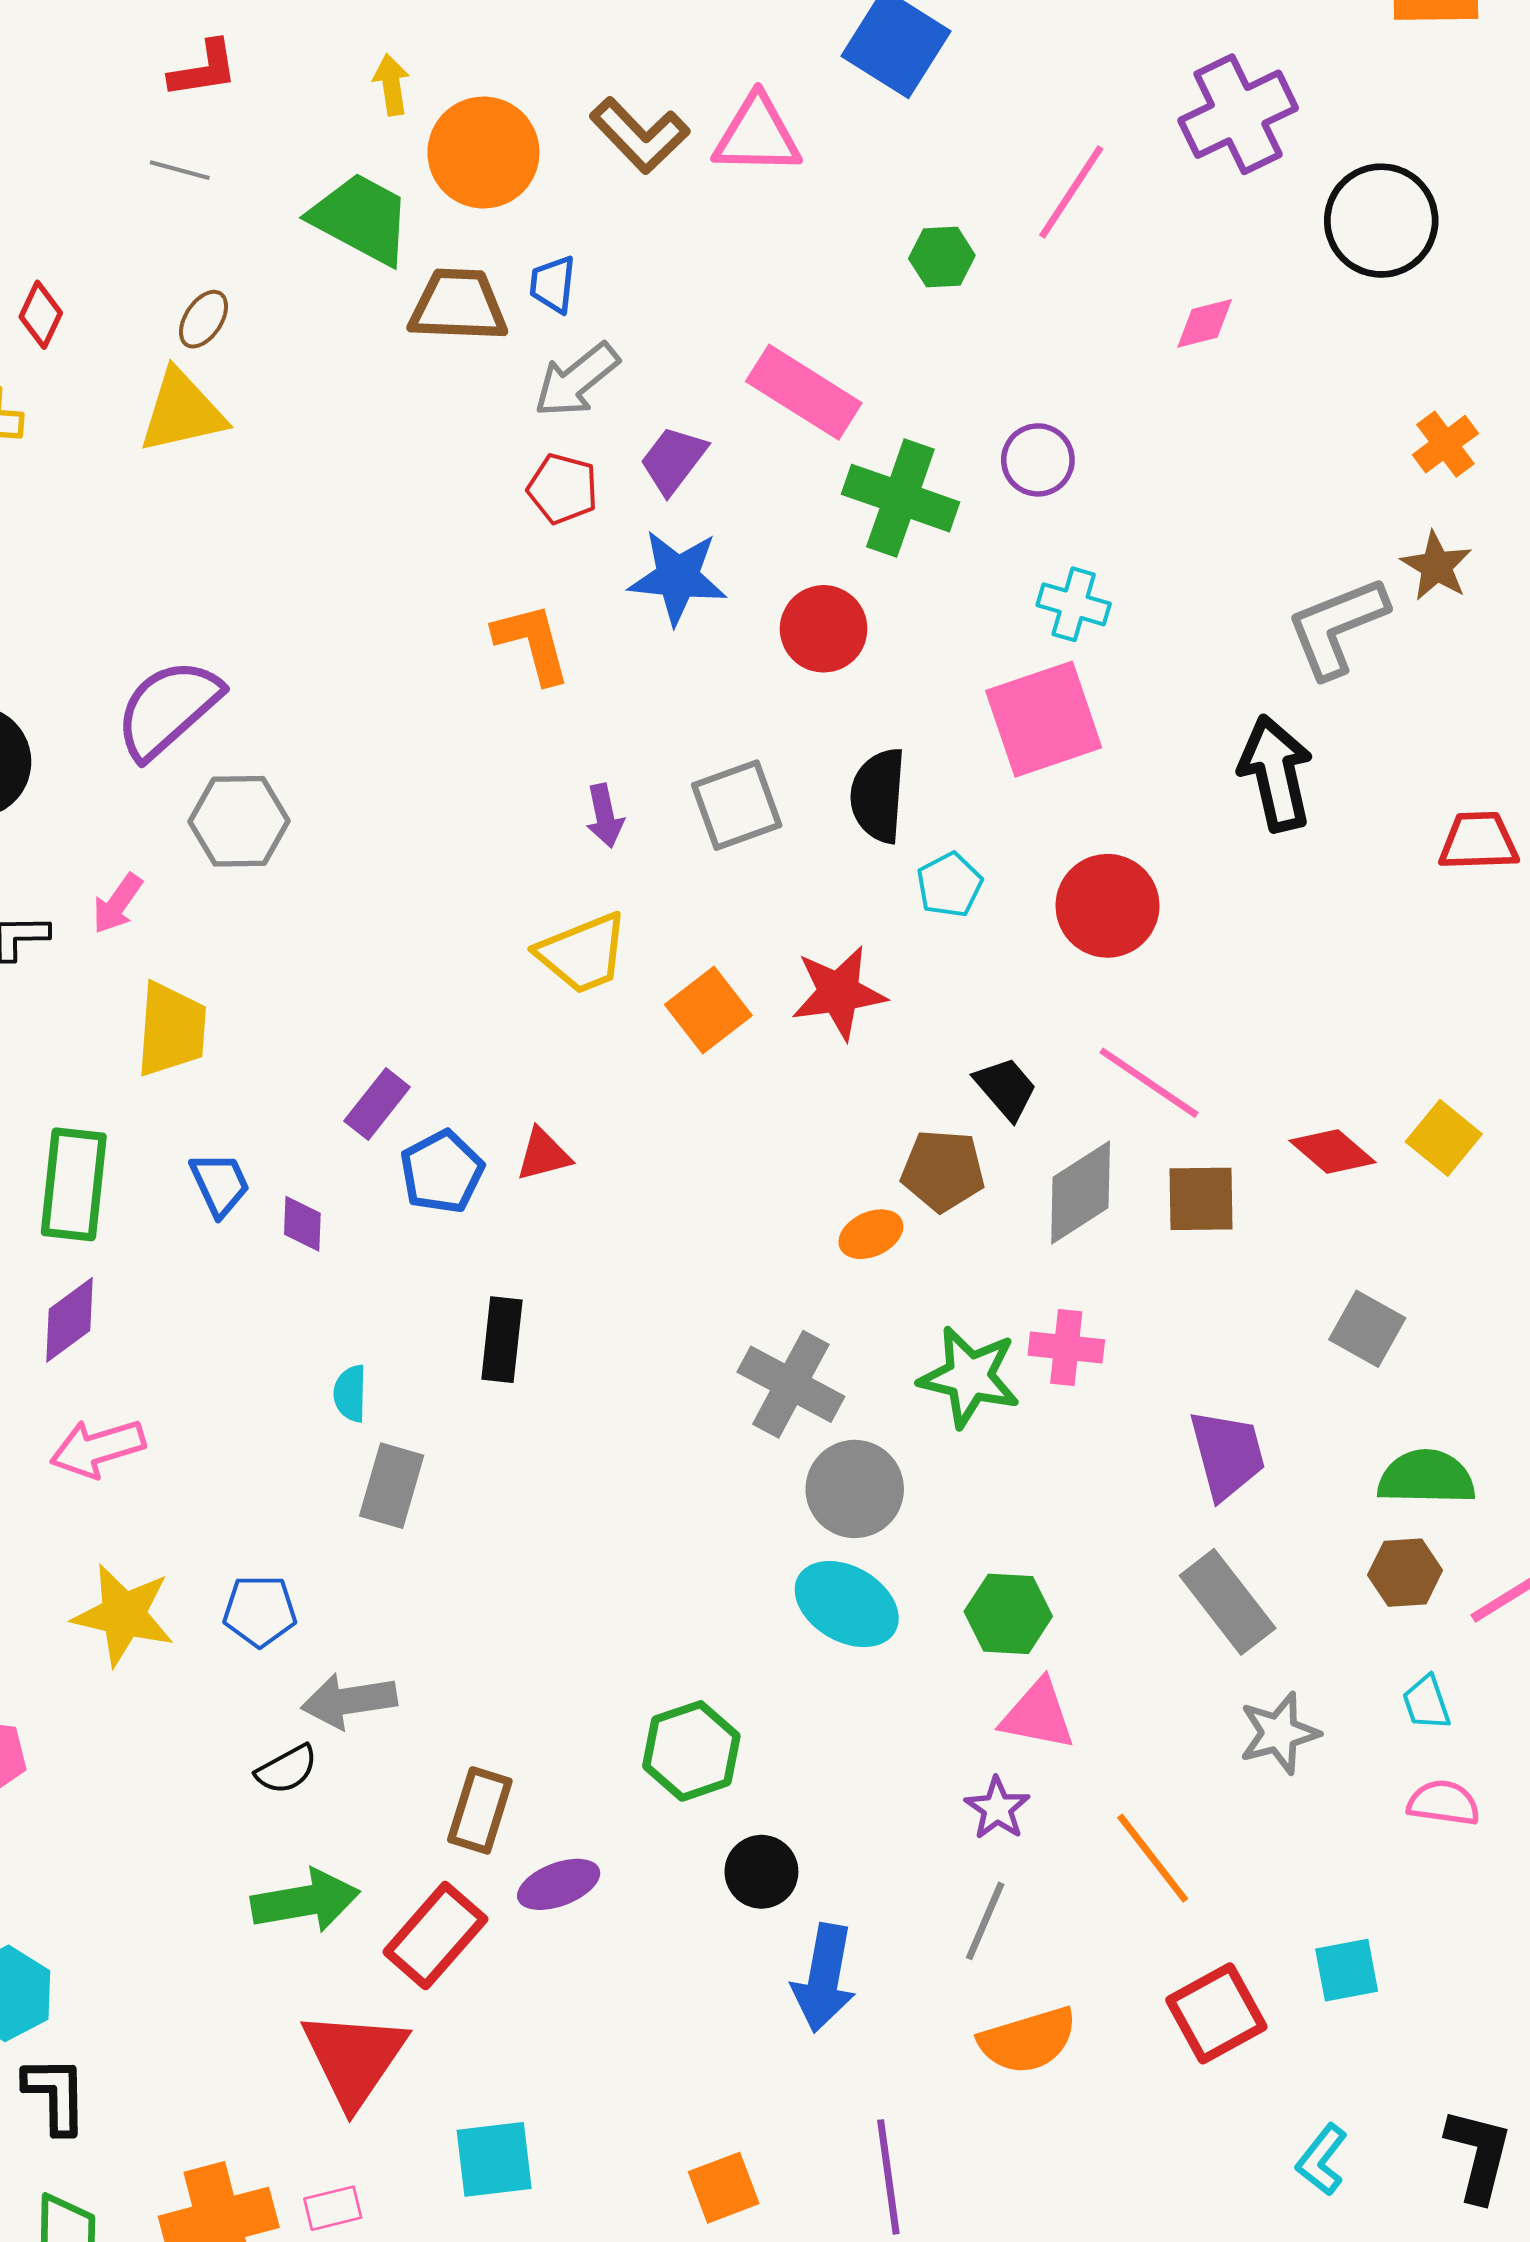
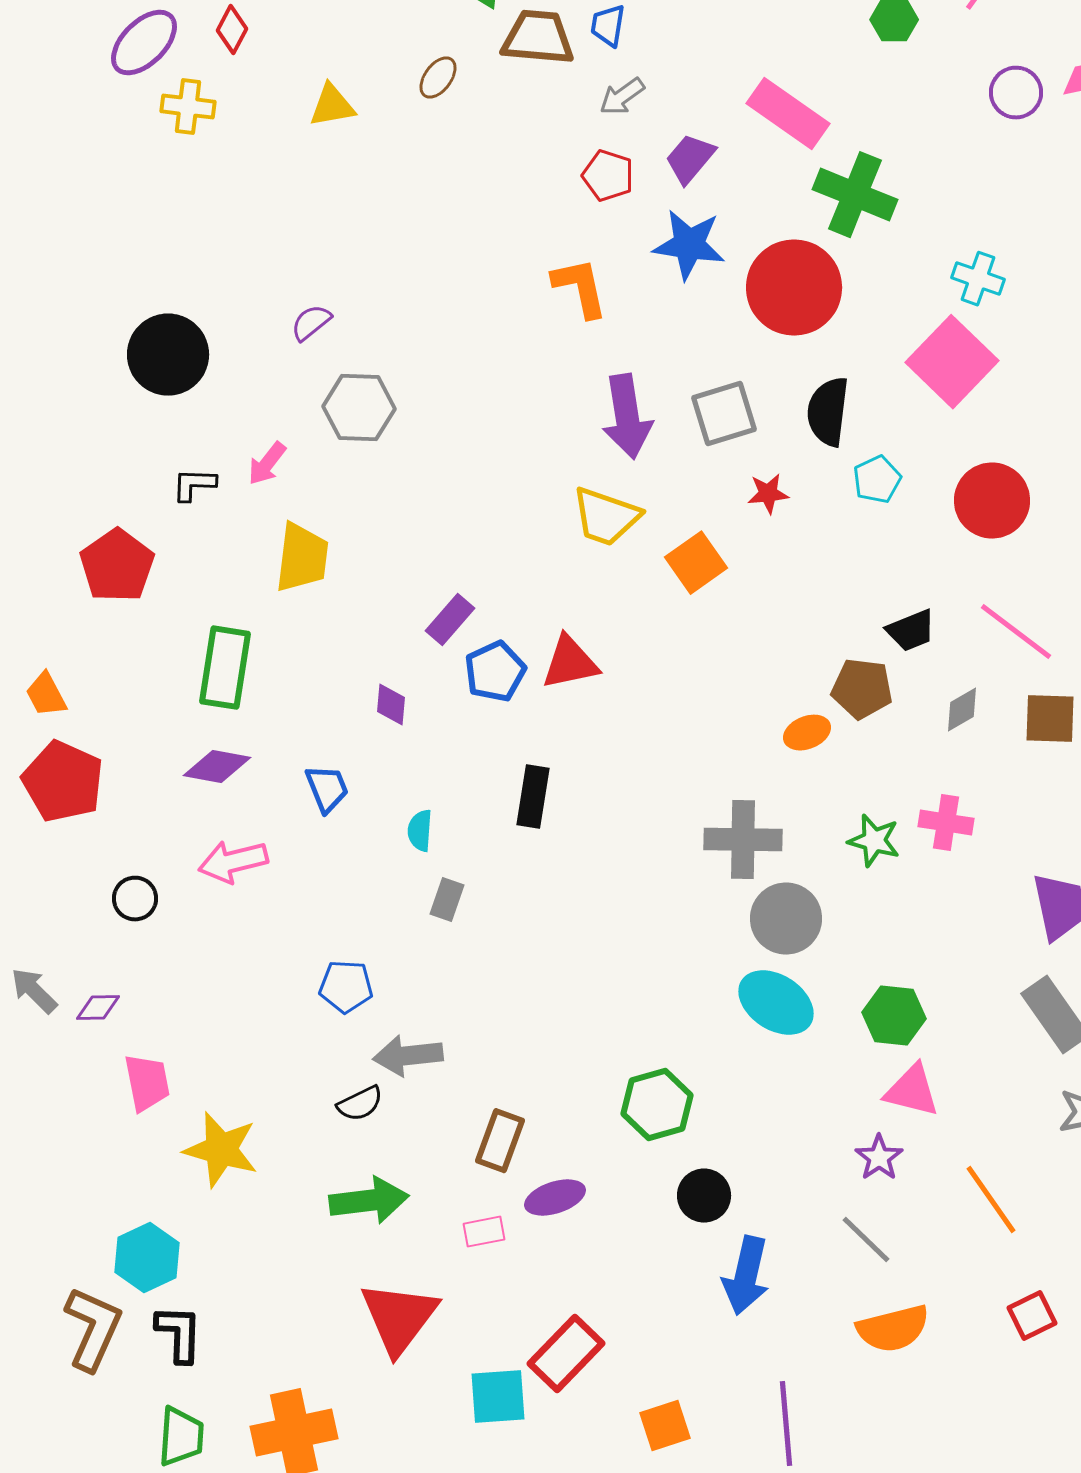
brown ellipse: (203, 319) -> (438, 78), moved
gray arrow: (577, 380) -> (622, 97), size x0.7
yellow triangle: (182, 412) -> (332, 106), size x0.7
purple circle: (1038, 460) -> (1016, 93), moved
red circle: (824, 629) -> (794, 288), size x1.5
purple semicircle: (168, 709) -> (311, 323), size x0.5
pink square: (1044, 719) -> (952, 362), turned -30
purple arrow: (605, 816) -> (627, 417), size x1.8
yellow trapezoid: (583, 953) -> (606, 517), turned 38
red star: (839, 993) -> (768, 494), moved, size x0.6
black trapezoid: (1006, 1088) -> (911, 631), turned 106
red triangle: (543, 1155) -> (570, 663), size x1.4
blue trapezoid: (220, 1184) -> (327, 789), moved
gray diamond: (1081, 1193) -> (962, 710), size x0.6
purple diamond: (69, 1320) -> (217, 767), turned 44
green star: (969, 1377) -> (874, 841), size x0.7
gray cross: (791, 1384) -> (743, 840), turned -30
gray rectangle: (392, 1486) -> (447, 900), size x0.7
yellow star: (123, 1615) -> (221, 1150), moved
gray line: (985, 1921) -> (866, 1240), turned -72
red rectangle: (435, 1936) -> (566, 1354), moved
red square: (1216, 2013) -> (1032, 1316), size x0.7
pink rectangle: (333, 2208) -> (484, 1232), moved

